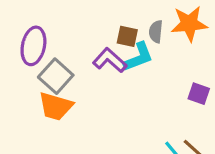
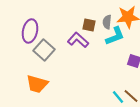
cyan L-shape: (138, 57) -> (115, 36), moved
orange trapezoid: (56, 106) -> (37, 84), moved

